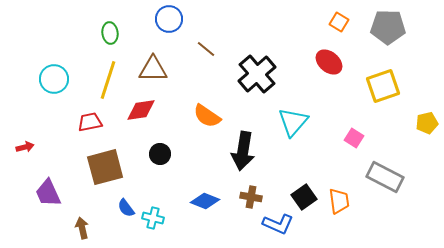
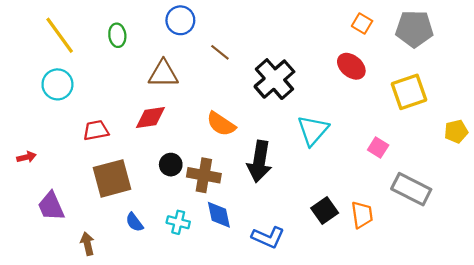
yellow line: (108, 80) -> (60, 35), moved, turned -54
brown cross: (251, 197) -> (204, 175), moved, size x1.4
blue diamond: (205, 201) -> (219, 215), turned 56
cyan cross: (153, 218) -> (178, 222), moved
blue L-shape: (278, 224) -> (268, 237), moved

